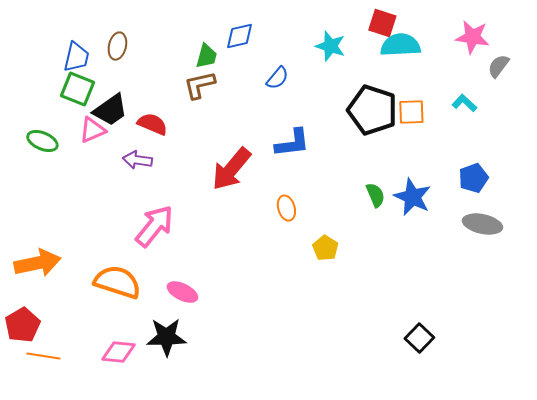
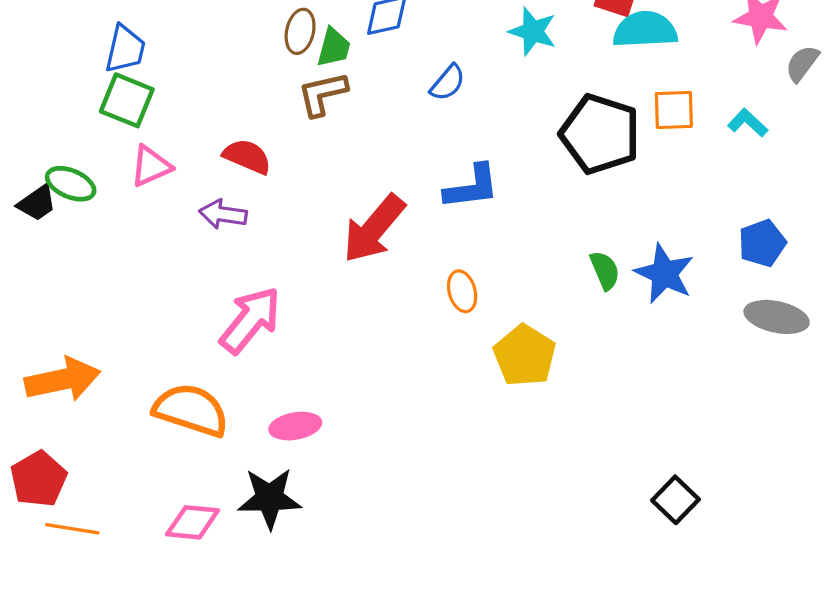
brown ellipse: (117, 46) -> (300, 31), moved
black trapezoid: (110, 110) -> (37, 203), moved, size x0.7
orange square: (411, 112) -> (674, 110), moved
yellow pentagon: (325, 248) -> (525, 355), size x1.5
pink ellipse: (182, 292) -> (295, 426), turned -36

